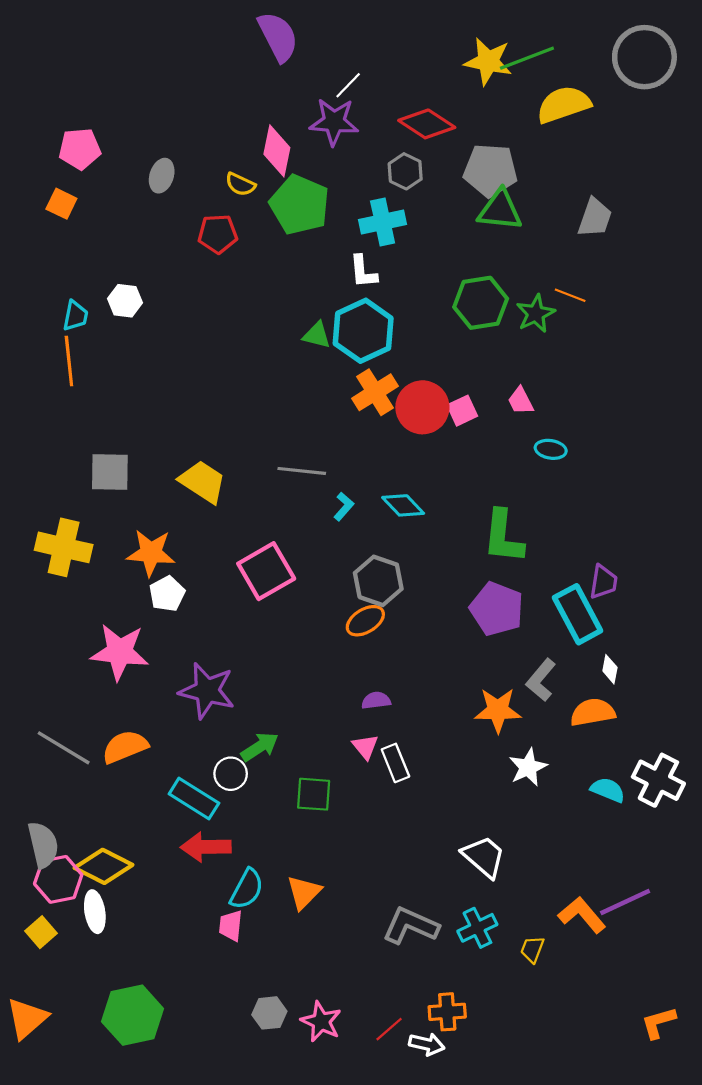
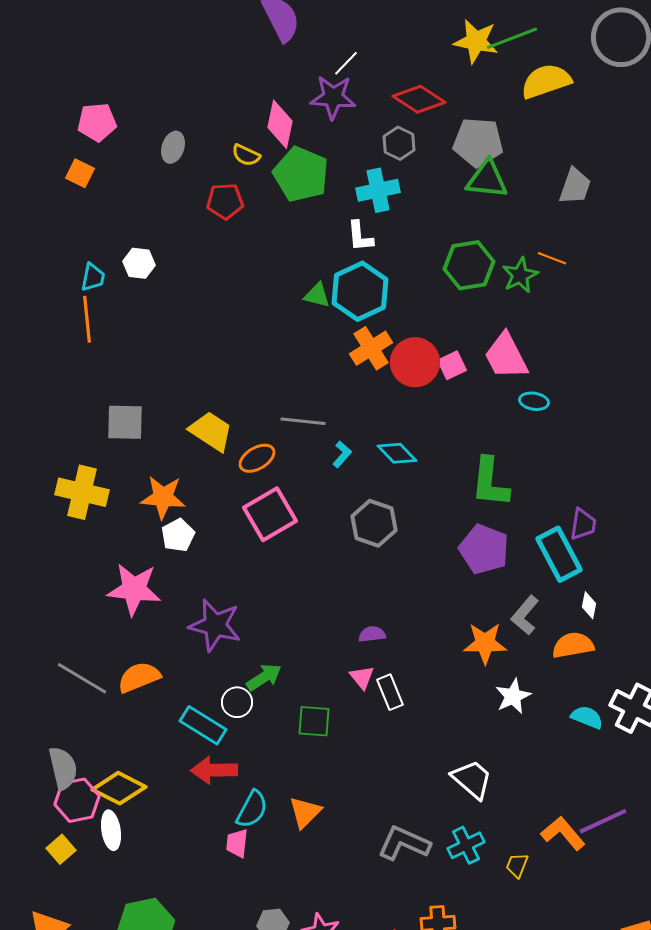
pink trapezoid: (520, 401) -> (506, 356), size x1.8
orange ellipse: (365, 621) -> (257, 458), moved

